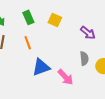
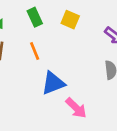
pink arrow: (65, 77) -> (76, 108), moved

